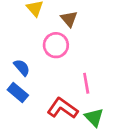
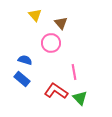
blue semicircle: (22, 68) -> (25, 60), turned -32

